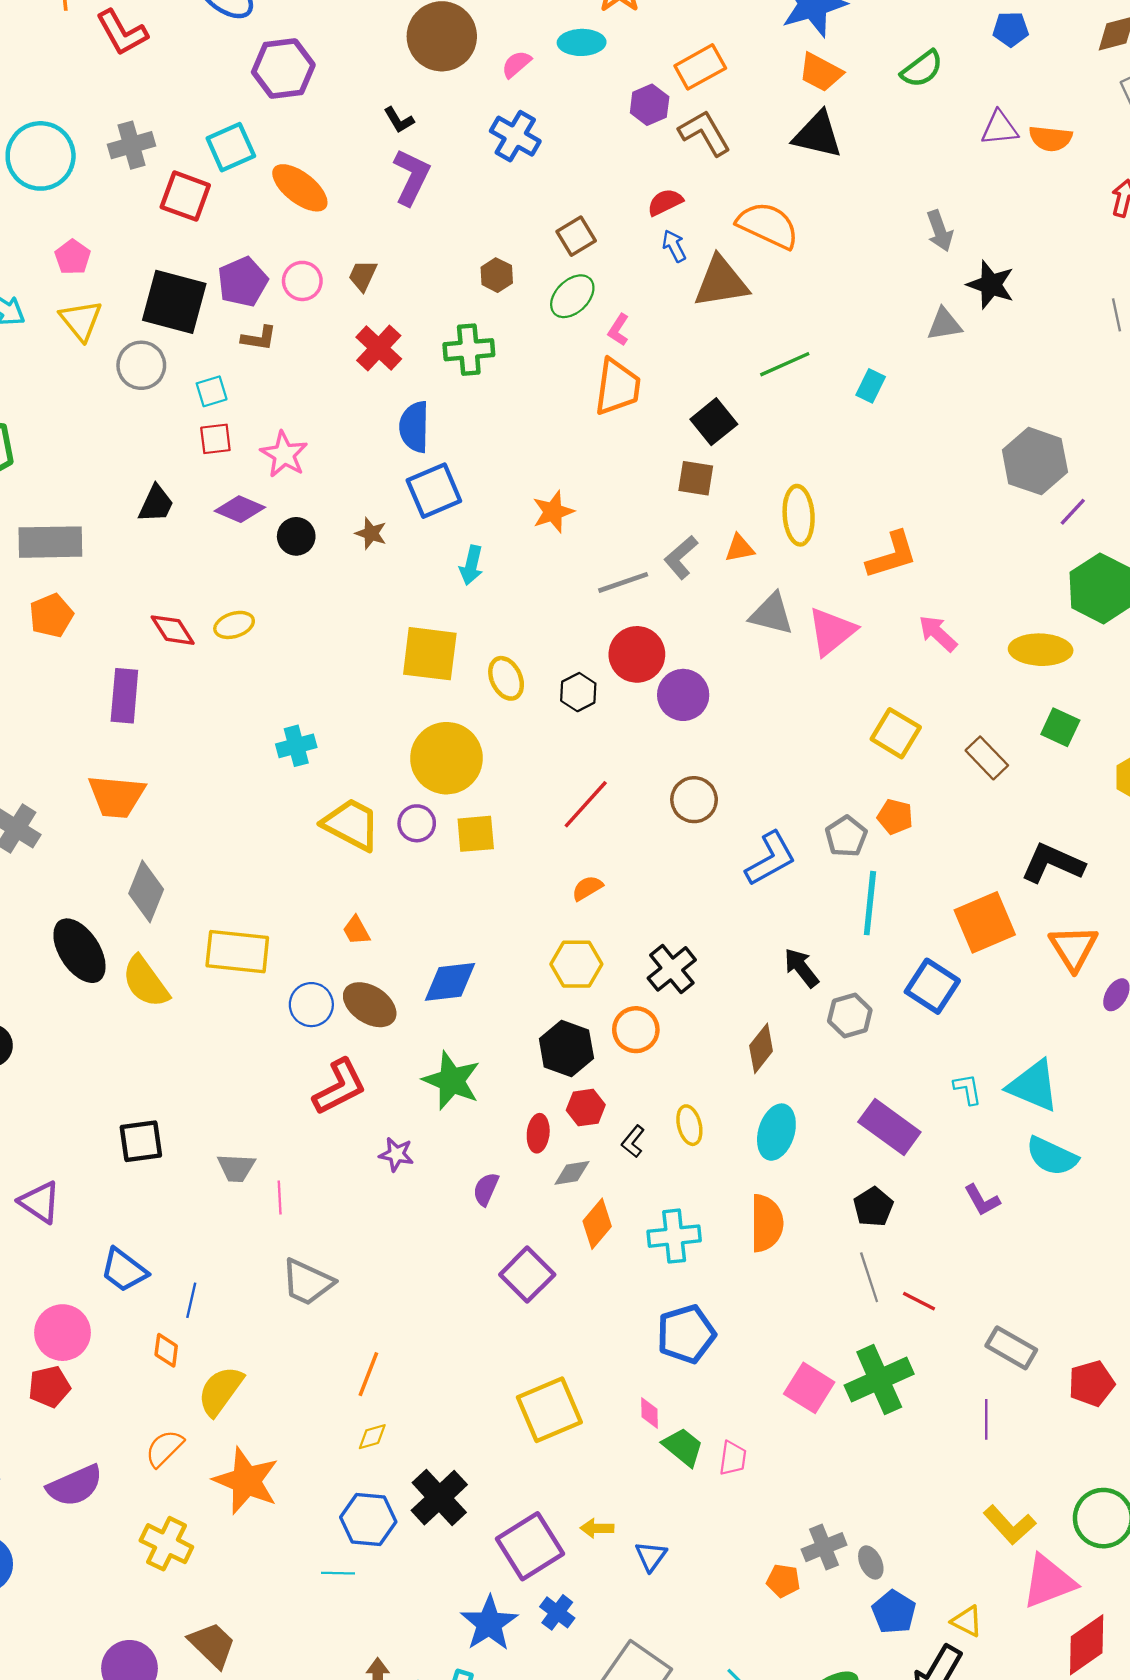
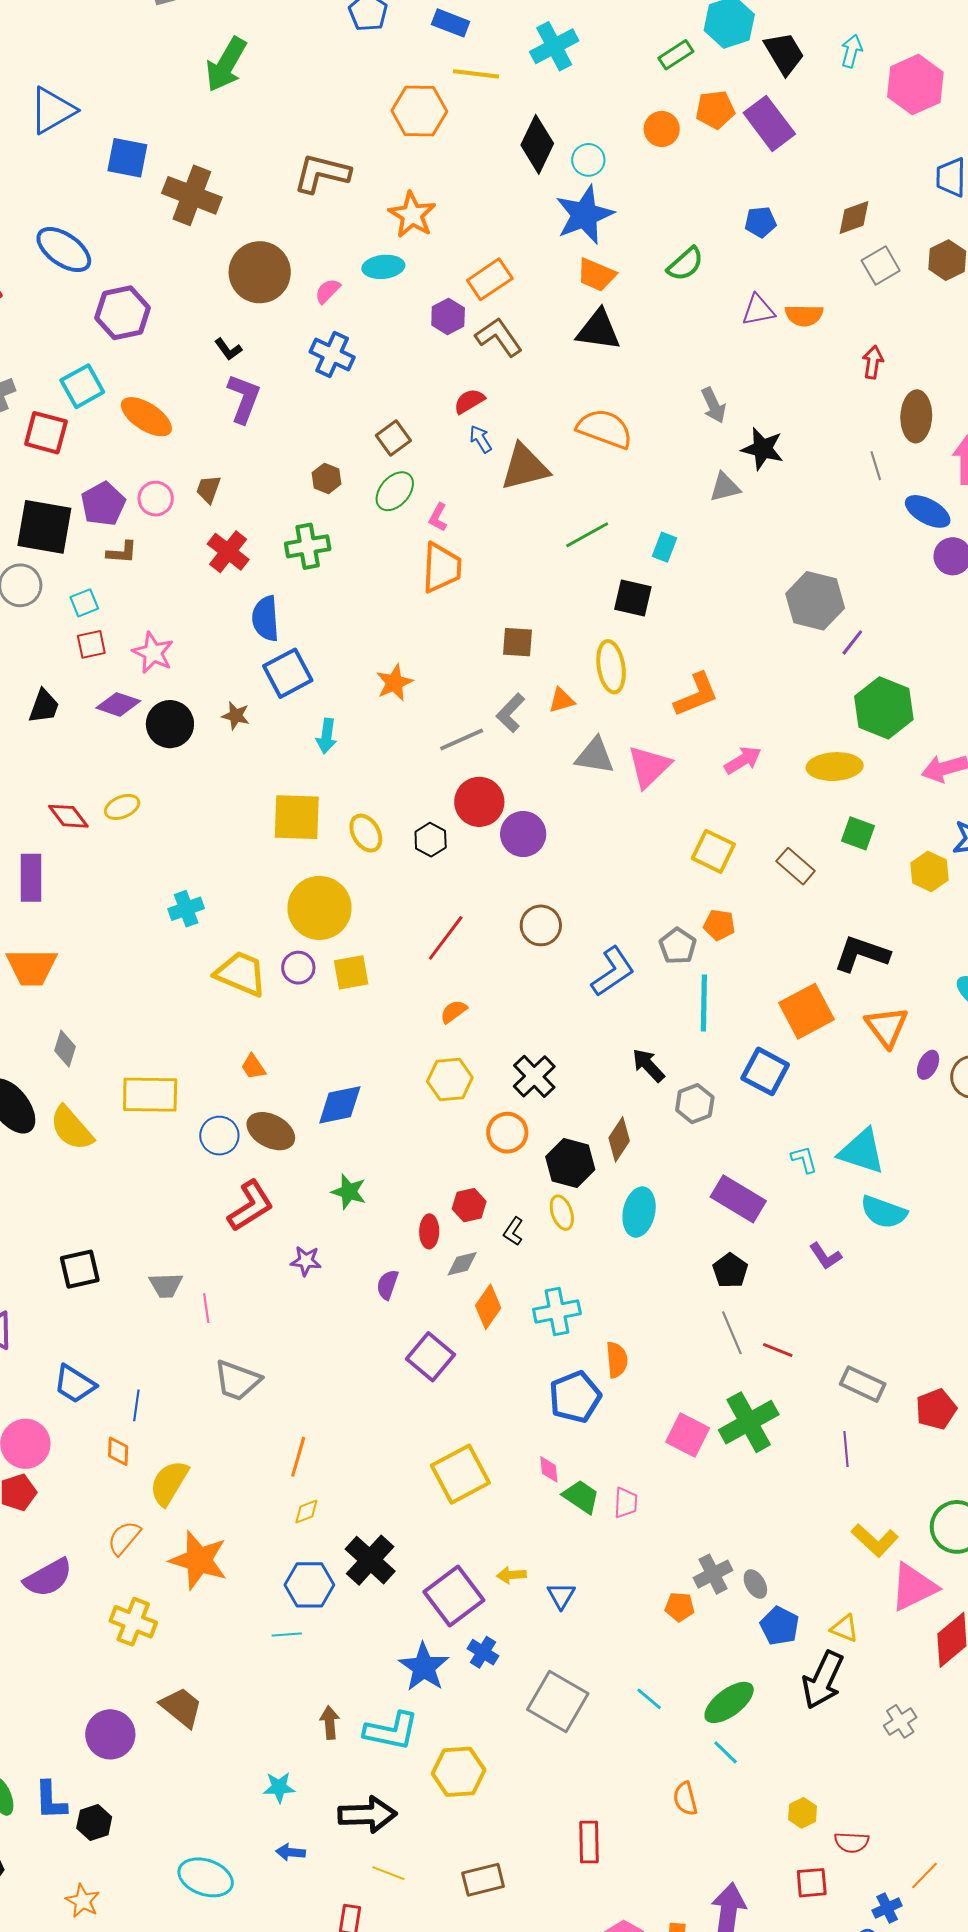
orange semicircle: (768, 225) -> (605, 429), moved
black square: (714, 422) -> (633, 598), moved, turned -33
black circle: (296, 536) -> (170, 724), size x1.4
pink arrow: (938, 633) -> (743, 760), turned 111
gray diamond: (146, 891) -> (65, 1049), size x0.7
black hexagon: (566, 1048) -> (570, 1163), moved
green star: (452, 1081) -> (349, 1192), size x0.7
orange semicircle: (767, 1223) -> (617, 1360), moved, size x0.7

